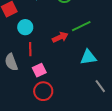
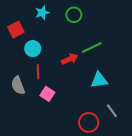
pink square: (39, 70) -> (47, 94), turned -32
red circle: (43, 91) -> (89, 122), moved

